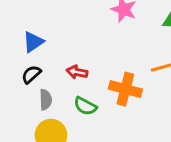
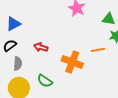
green semicircle: (85, 106) -> (45, 81), moved

